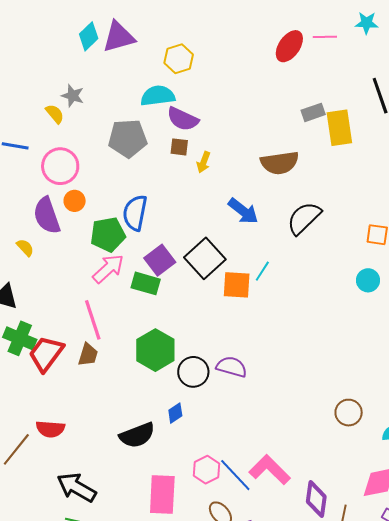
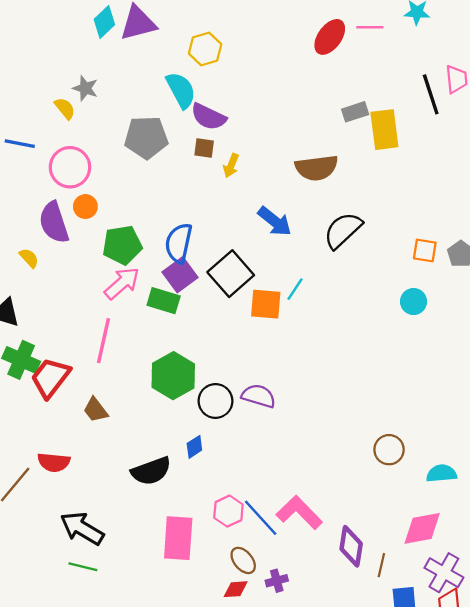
cyan semicircle: (158, 96) -> (181, 90), turned 68
blue semicircle: (135, 213) -> (179, 243), moved
pink line: (93, 320) -> (103, 341), turned 30
brown trapezoid: (88, 355) -> (96, 410), moved, turned 125

